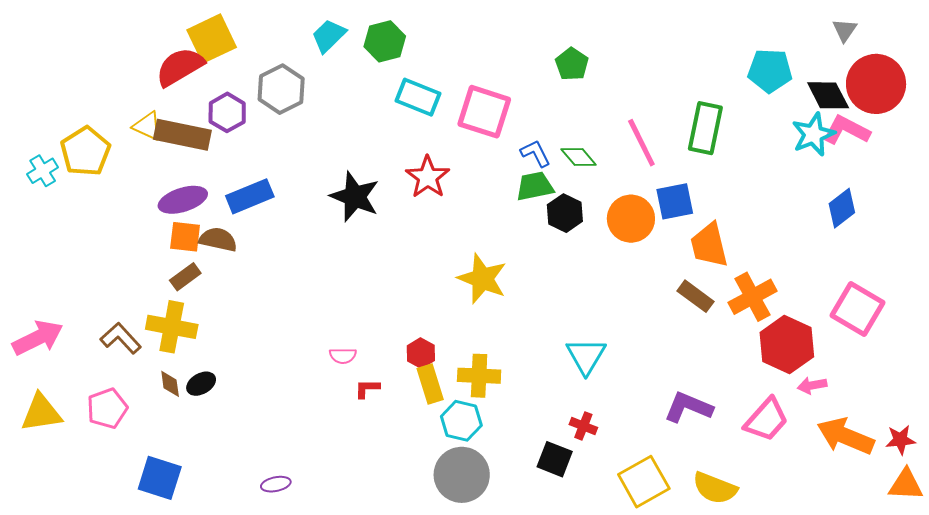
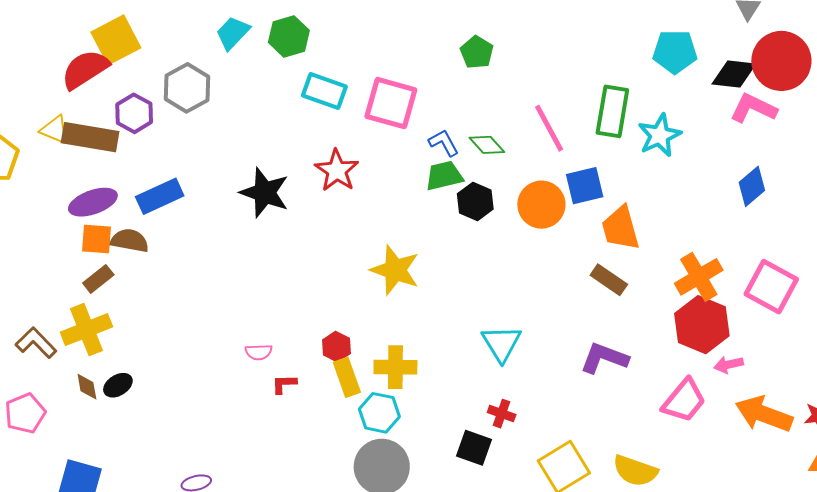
black diamond: (828, 95) -> (734, 74), turned -54
cyan star: (813, 134) -> (660, 135), moved
orange cross: (752, 297) -> (699, 277), moved
yellow cross: (172, 327) -> (86, 330), turned -30
purple L-shape: (688, 407) -> (604, 358), moved

